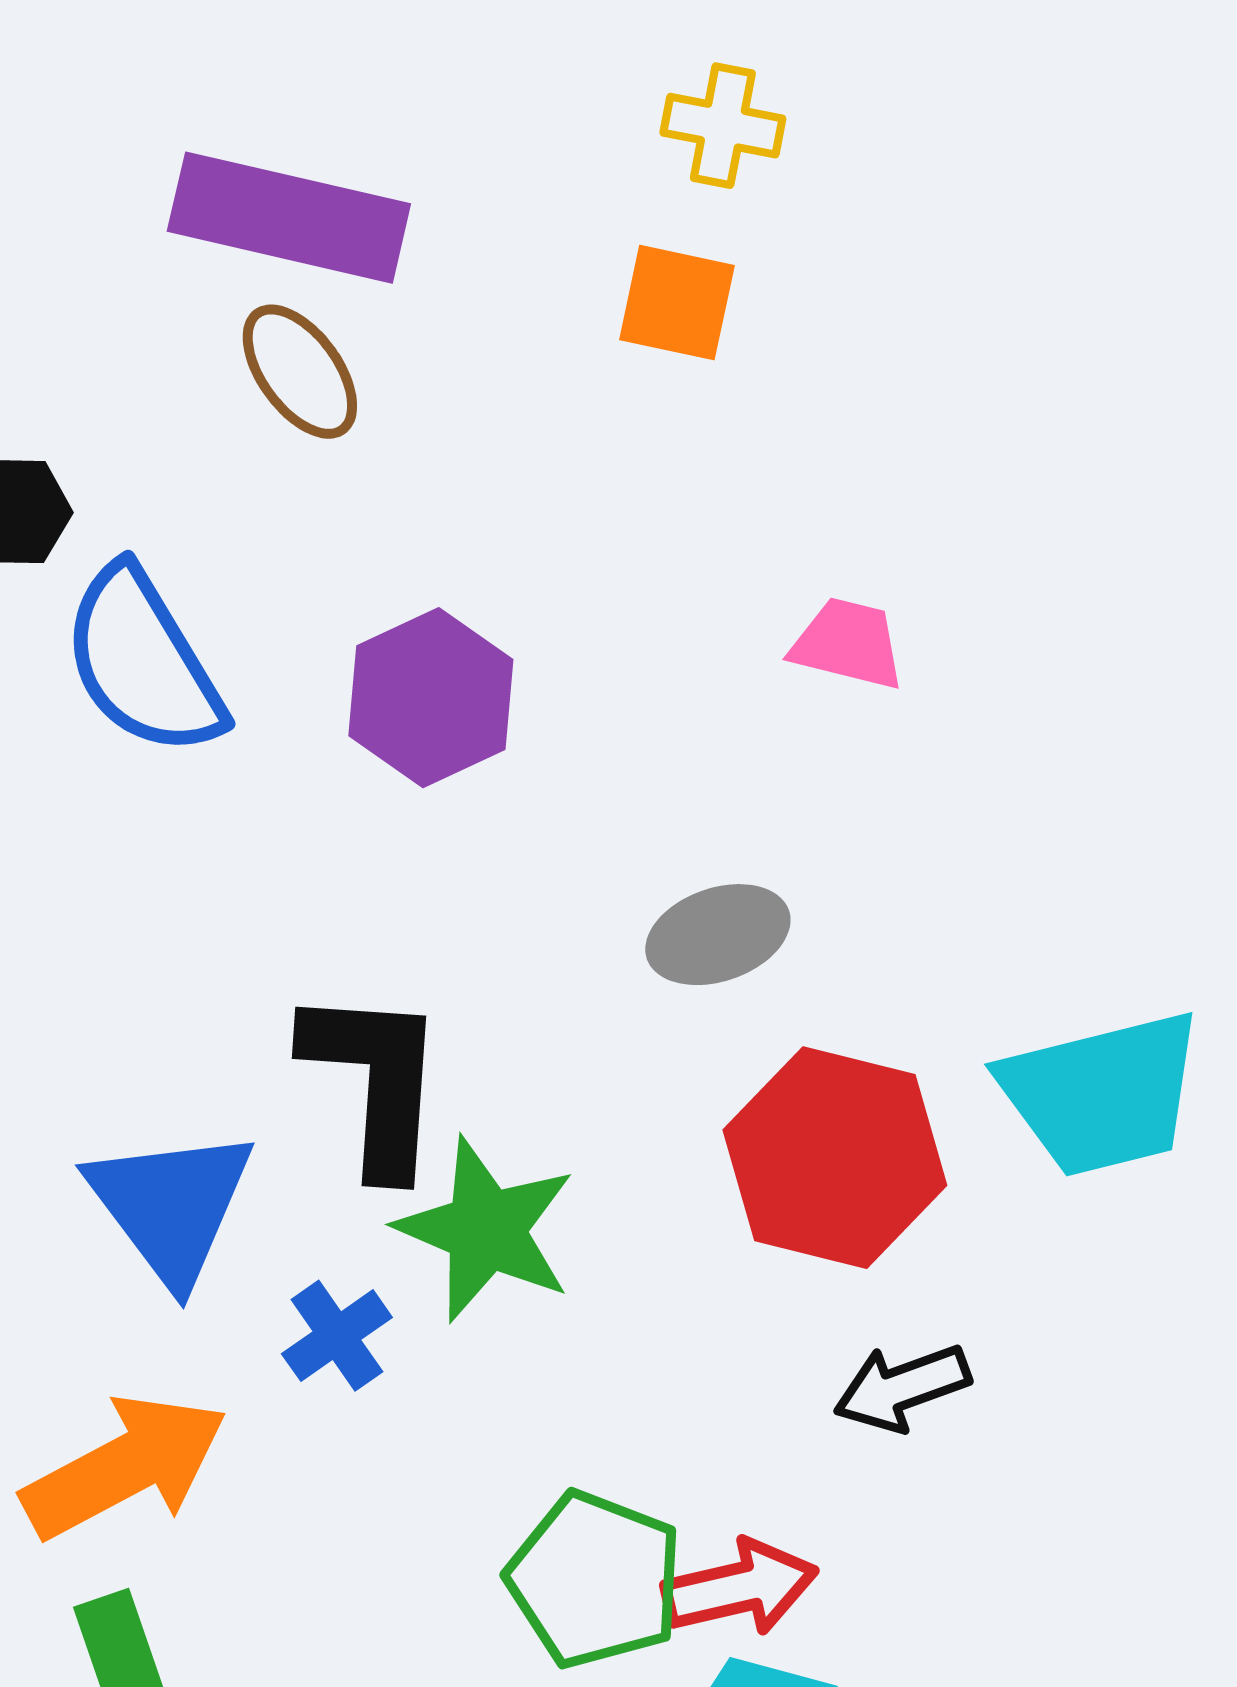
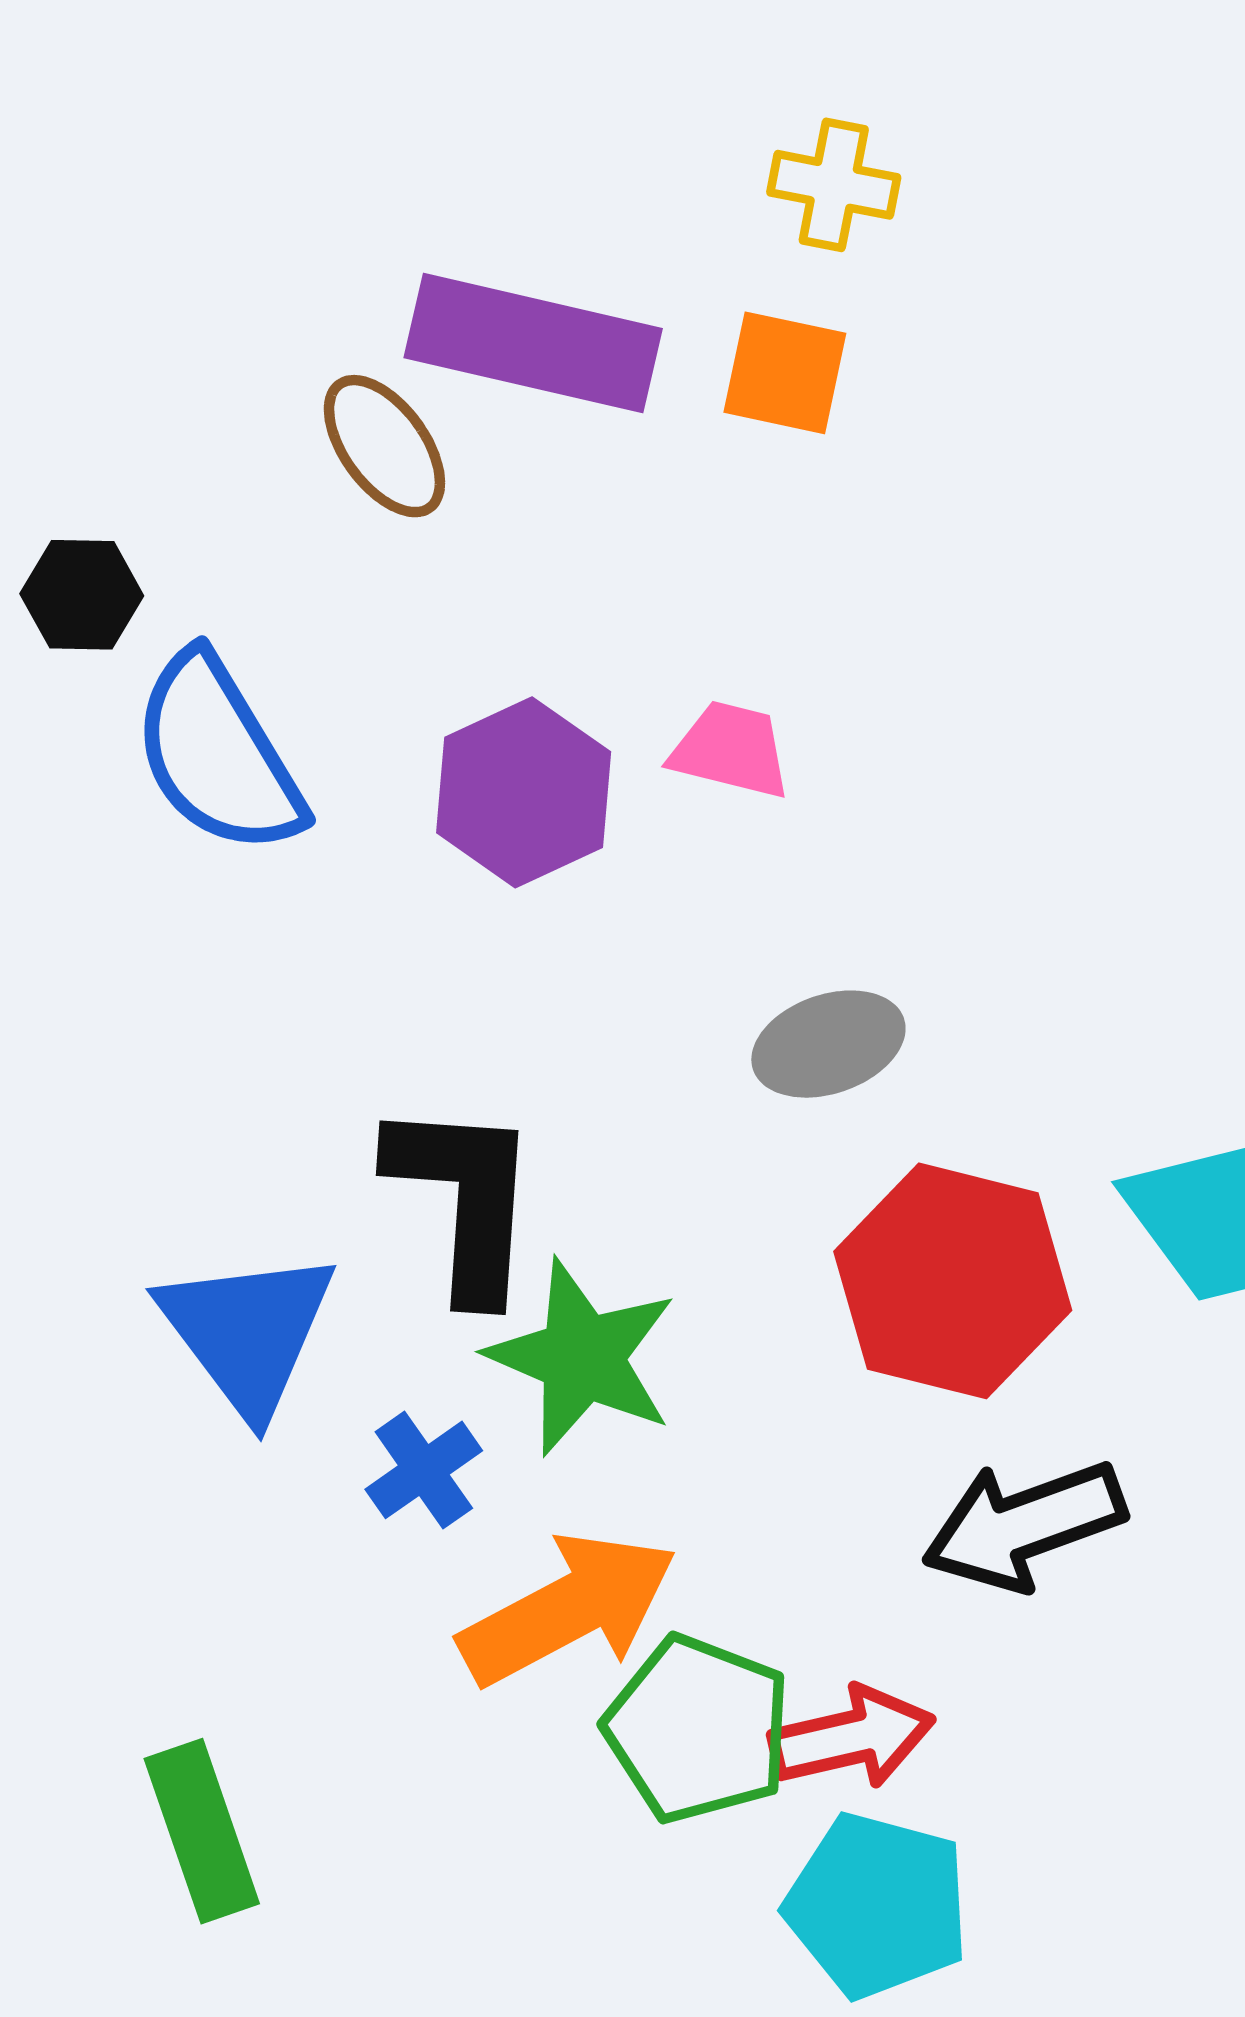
purple rectangle: (289, 218) -> (533, 343), moved
pink trapezoid: (848, 644) -> (731, 750), moved
black arrow: (902, 1388) -> (1024, 1525), size x1.4
orange arrow: (125, 1467) -> (568, 1609), moved

